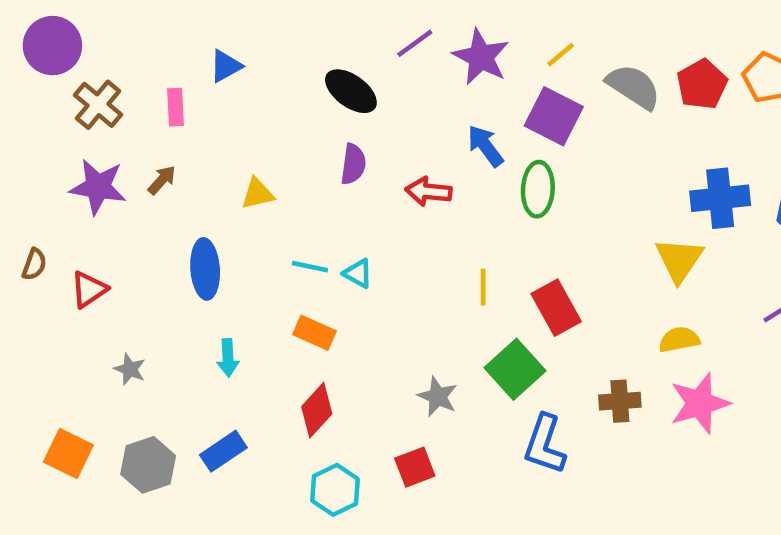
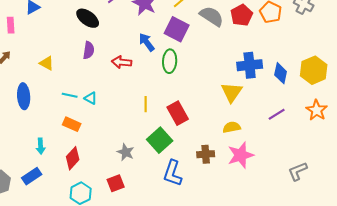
yellow triangle: (258, 194) -> (47, 63), turned 42
cyan arrow: (228, 358) -> (41, 146), moved

